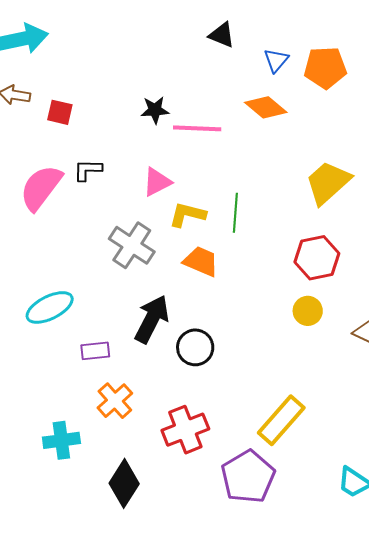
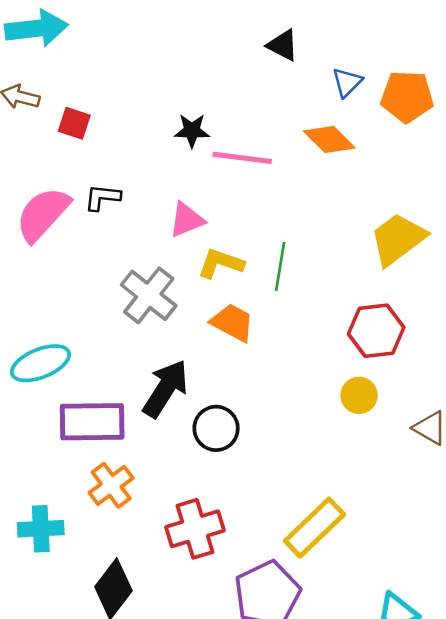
purple rectangle: (95, 351) -> (92, 422), size x1.8

